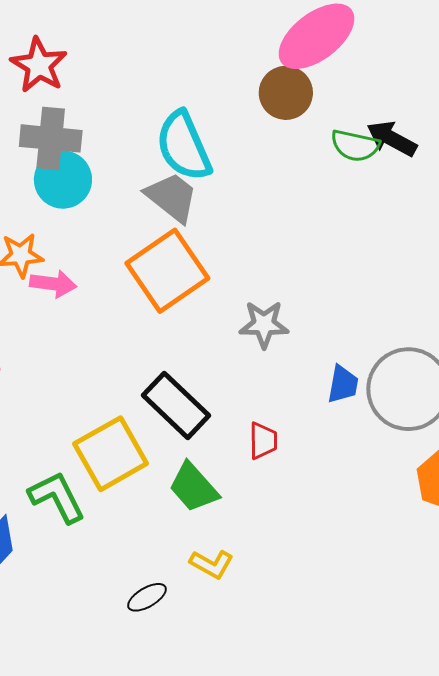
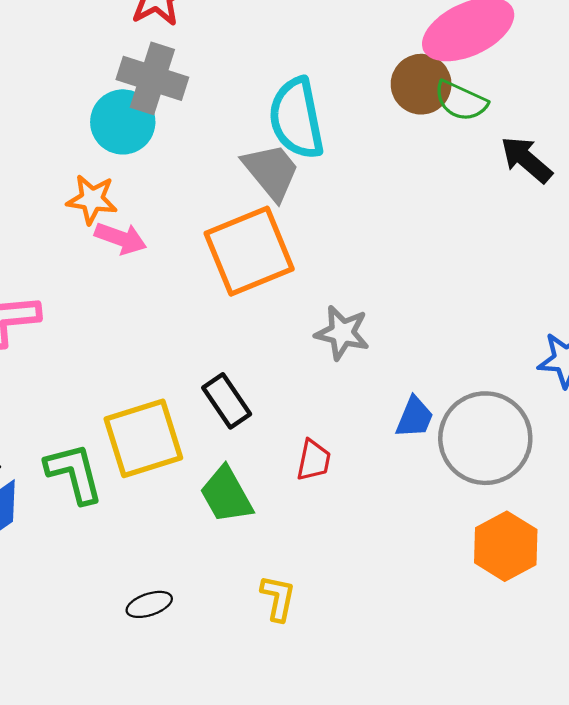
green semicircle: (355, 146) -> (461, 101), moved
cyan circle: (63, 180) -> (123, 122), moved
black rectangle: (176, 405) -> (227, 401), size x0.7
yellow L-shape: (212, 564) -> (278, 598), moved, turned -120

